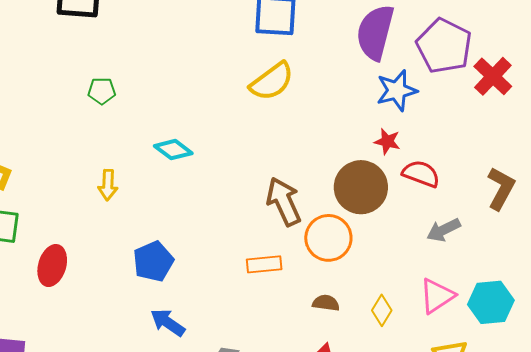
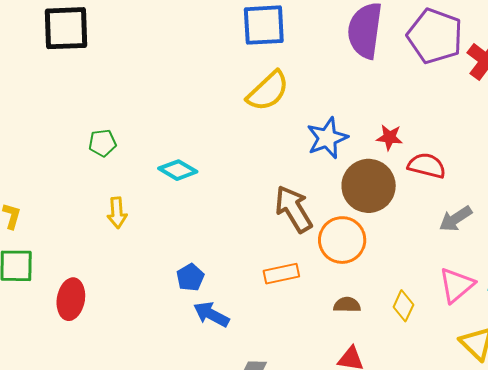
green pentagon: (102, 91) -> (102, 143), moved
blue star: (397, 91) -> (327, 138), moved
blue pentagon: (153, 261) -> (190, 277), moved, size x0.7
blue arrow: (168, 323) -> (211, 314), moved

